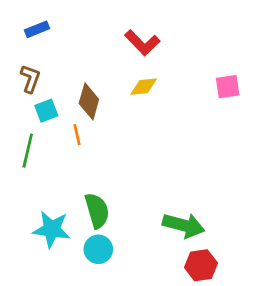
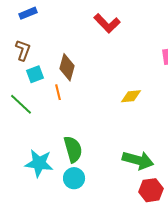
yellow diamond: (144, 87) -> (131, 96), moved
green line: (28, 151) -> (21, 104), turned -60

